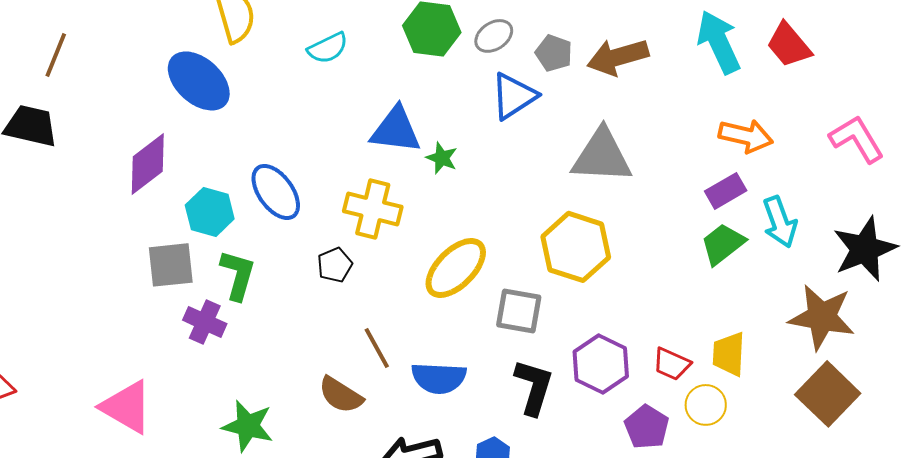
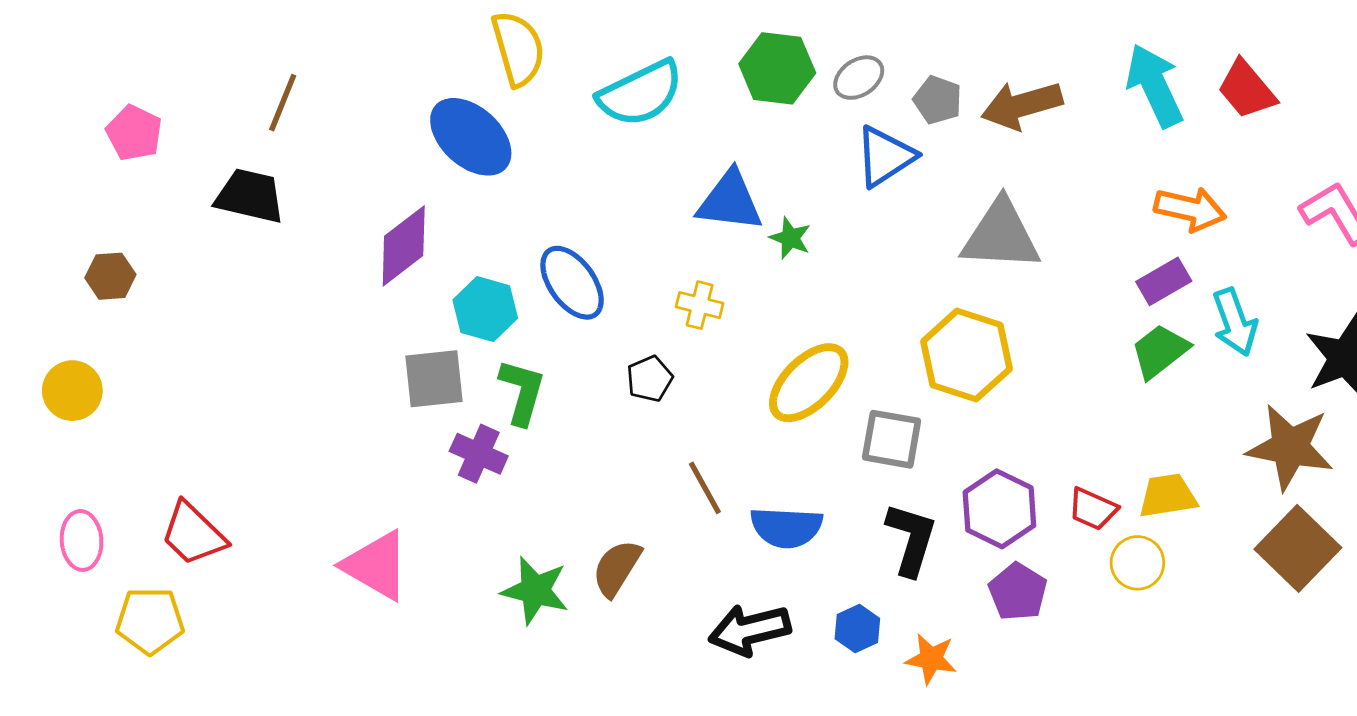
cyan semicircle: (328, 48) -> (640, 93), size x1.6
yellow cross: (373, 209) -> (700, 305), size x0.6
yellow trapezoid: (729, 354) -> (1168, 496), turned 78
brown semicircle: (341, 395) -> (617, 568), moved, turned 90
purple pentagon: (647, 427) -> (1018, 592), moved

